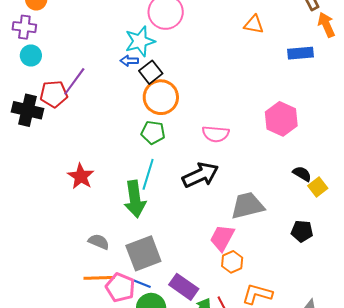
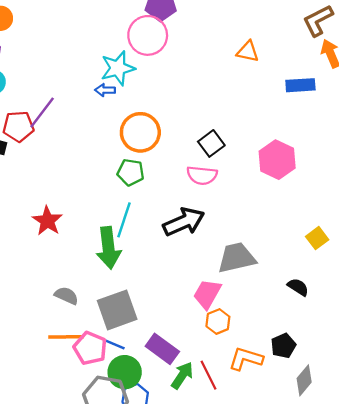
black square: (151, 72) -> (211, 143), moved
black semicircle: (302, 174) -> (298, 287), moved
black pentagon: (302, 231) -> (283, 346), moved, turned -30

